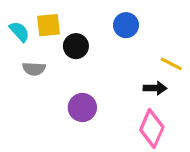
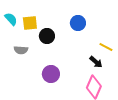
cyan semicircle: (19, 32) -> (11, 19), moved
black arrow: (155, 88) -> (96, 62), turned 40

